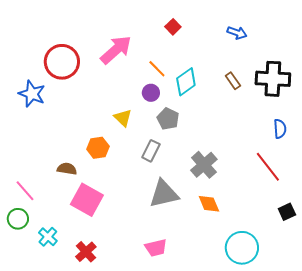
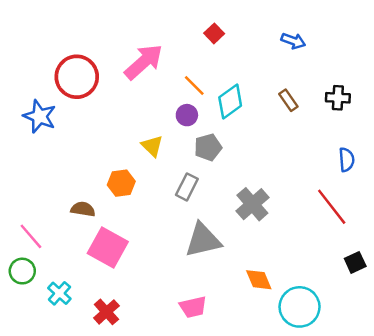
black cross: (273, 79) -> (338, 98), size x0.6
gray pentagon: (168, 119) -> (208, 147), turned 30
orange diamond: (209, 204) -> (259, 280), moved

